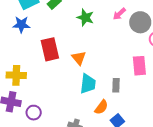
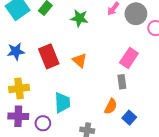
blue star: (21, 24) -> (16, 51), moved
pink rectangle: (139, 66) -> (129, 58), moved, turned 48
cyan trapezoid: (88, 84) -> (62, 103), moved

